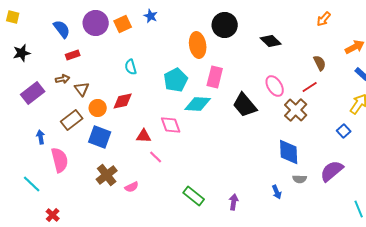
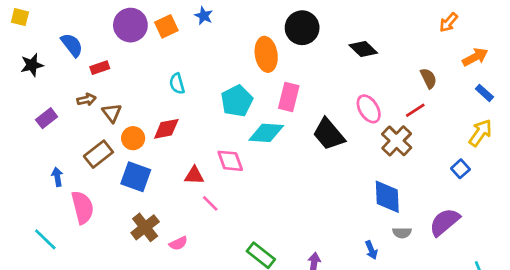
orange arrow: (324, 19) -> (448, 22), moved
blue semicircle: (62, 29) -> (72, 45), moved
purple rectangle: (33, 93) -> (47, 118), size x0.7

